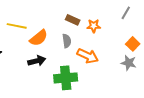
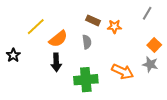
yellow line: (17, 26) -> (36, 27), turned -54
orange arrow: (88, 56) -> (123, 72), moved
black arrow: (37, 61) -> (56, 62), turned 102

